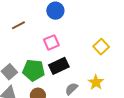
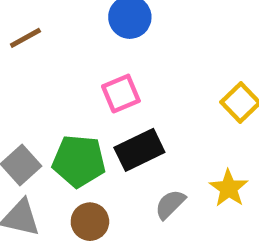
brown line: (18, 25) -> (25, 38), moved

